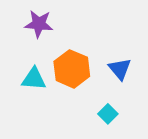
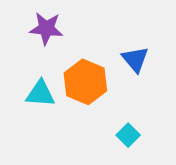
blue triangle: (120, 69) -> (135, 59), moved

